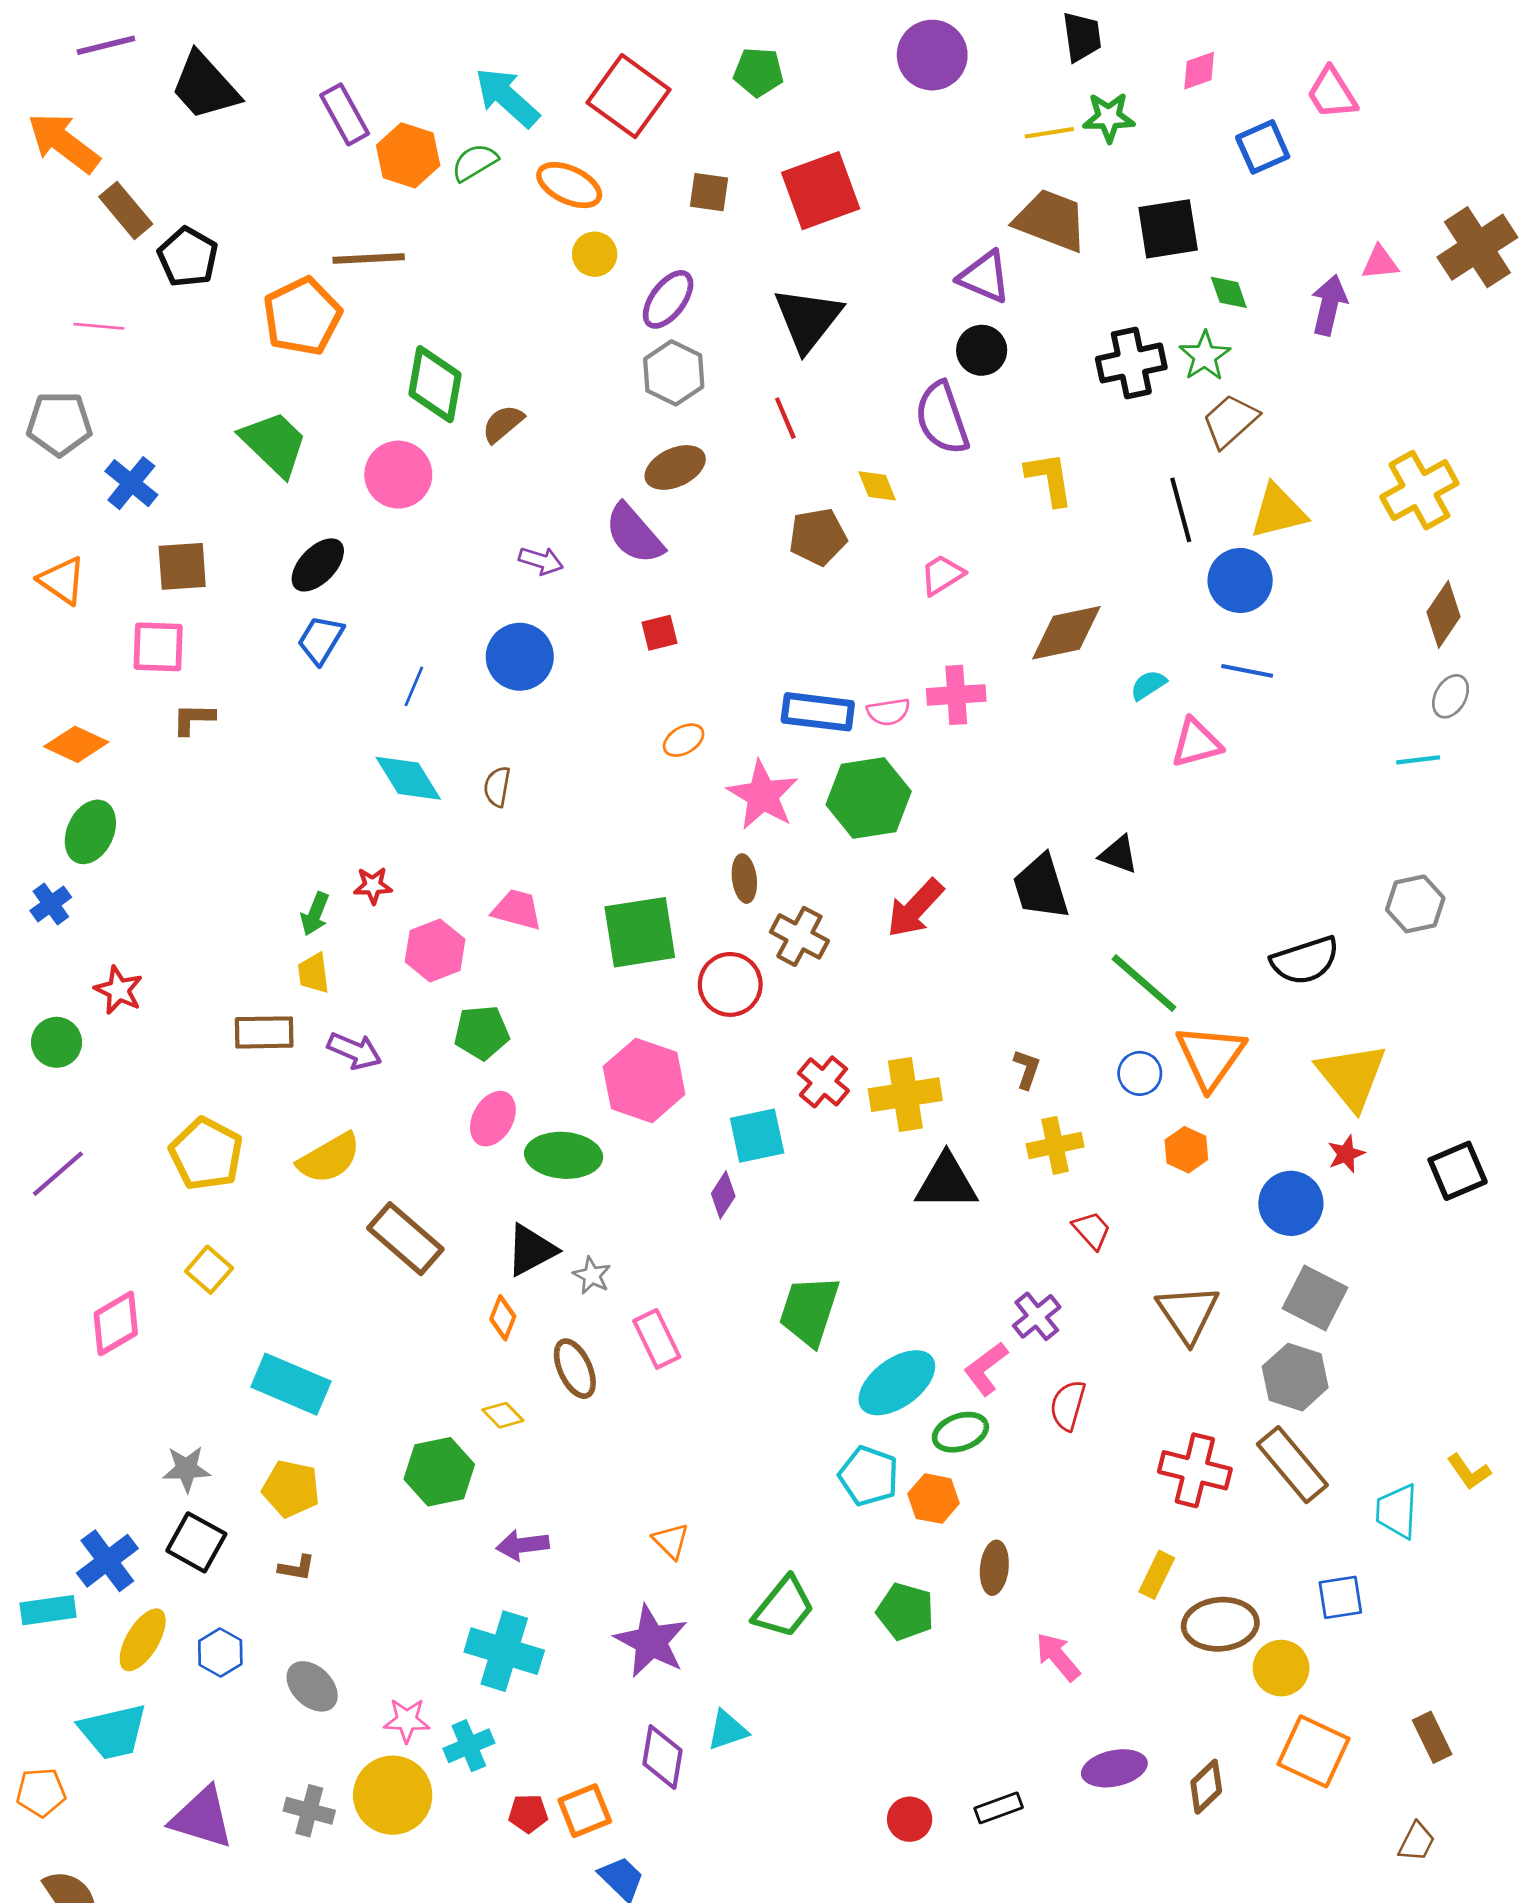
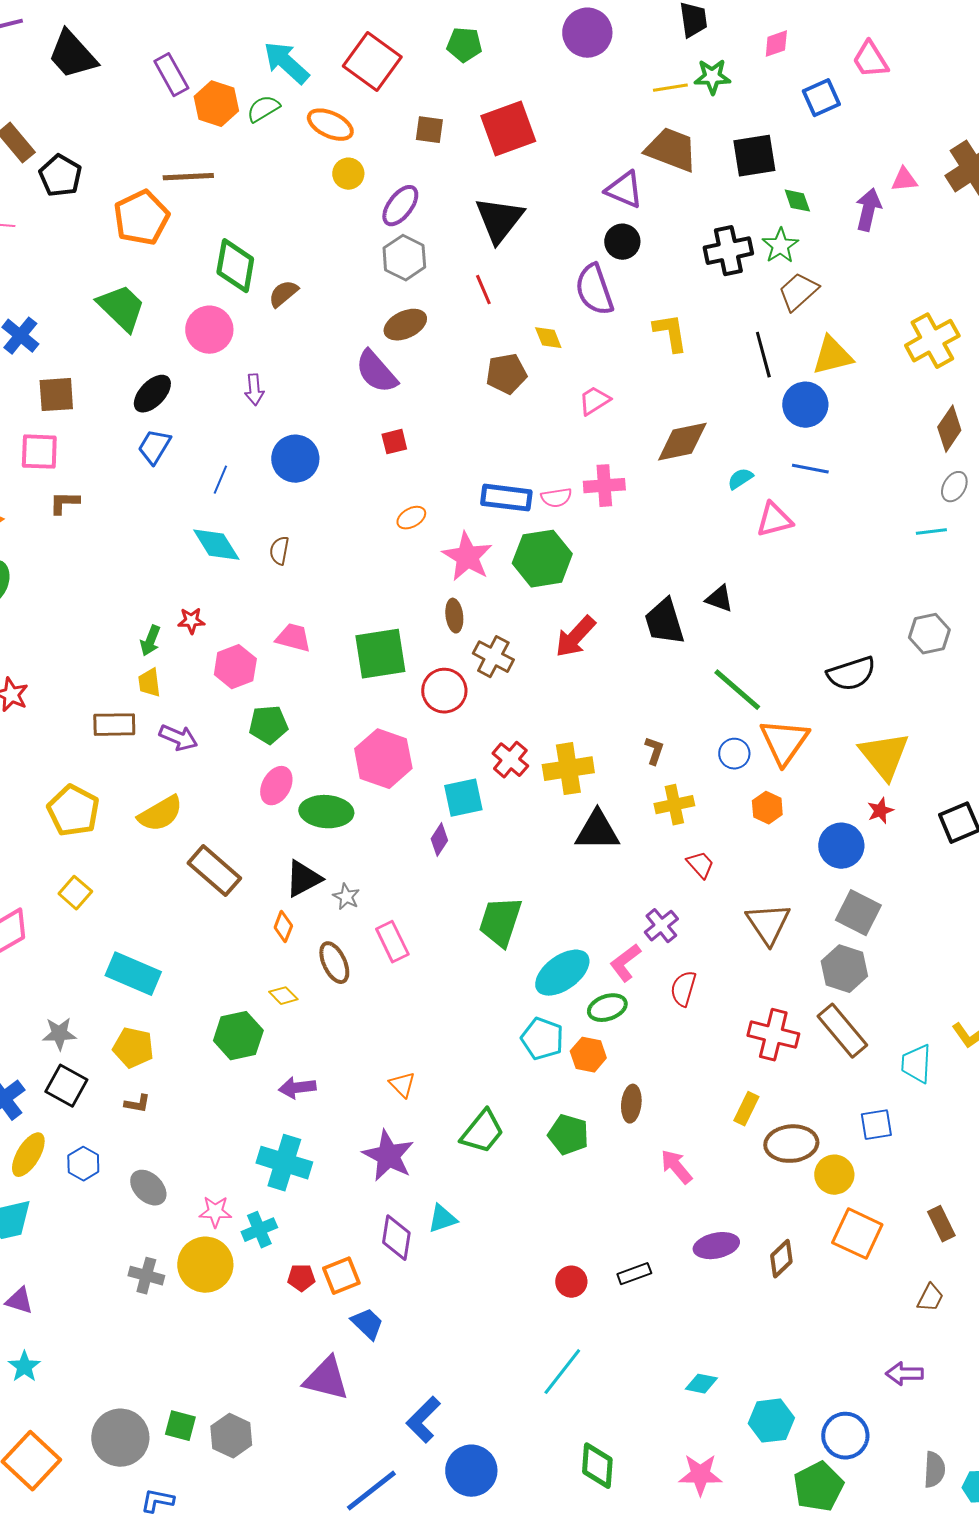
purple arrow: (541, 561) -> (254, 390), moved, turned 68
purple triangle: (202, 1818) -> (19, 1301), moved, size x0.6

